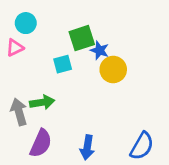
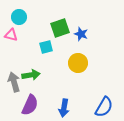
pink triangle: (15, 48) -> (11, 35), turned 40
blue star: (100, 50) -> (81, 34), moved
yellow circle: (113, 70) -> (78, 63), moved

